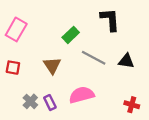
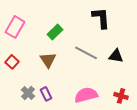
green rectangle: (71, 35) -> (55, 32), moved
red square: (13, 68) -> (12, 62), turned 32
pink semicircle: (82, 95) -> (86, 95), moved

